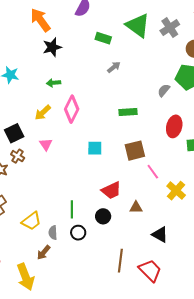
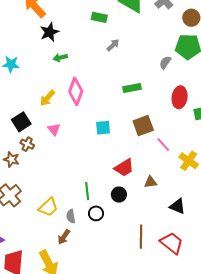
green arrow: (54, 83) -> (60, 58), moved

